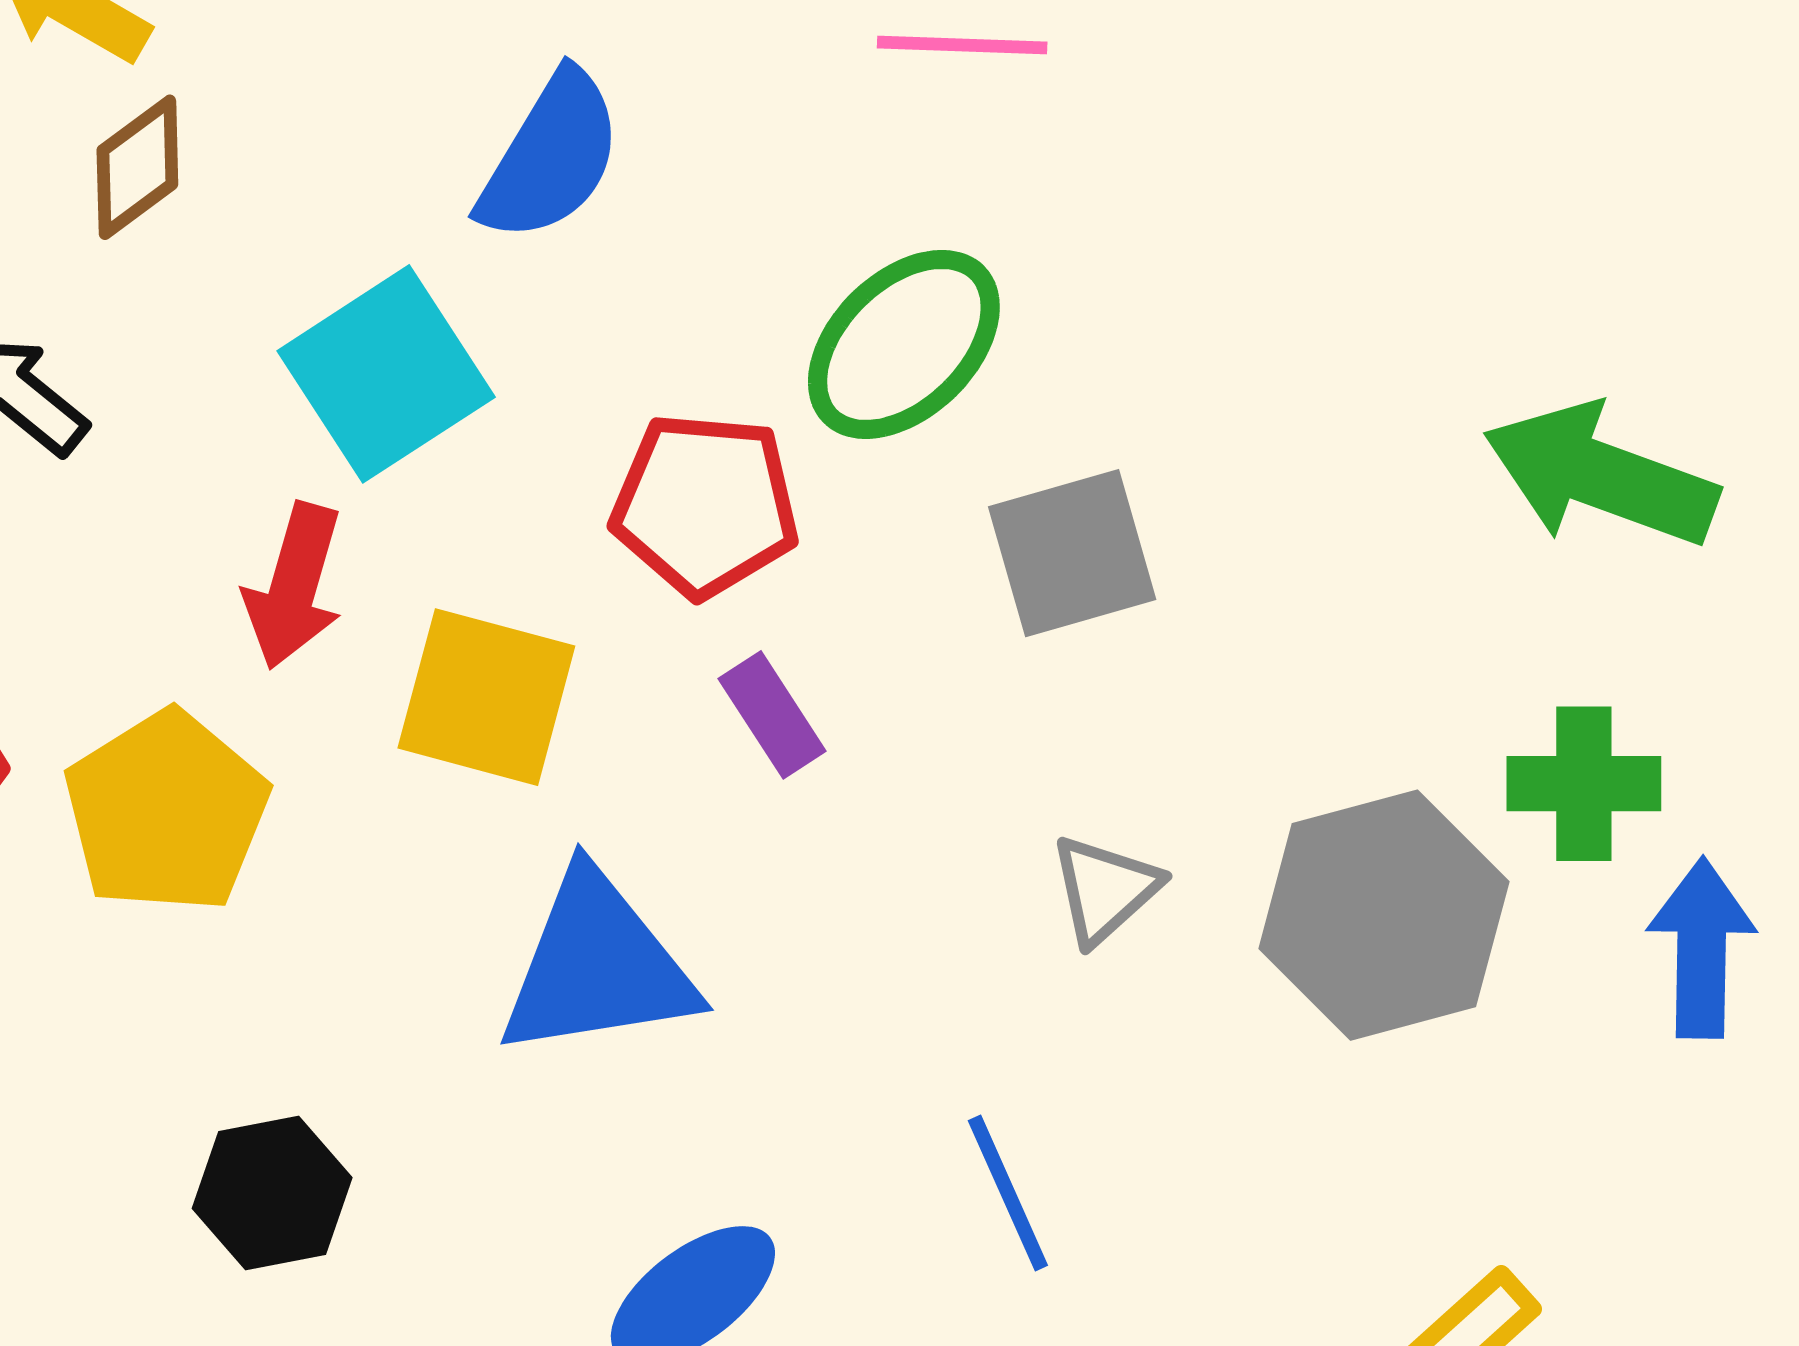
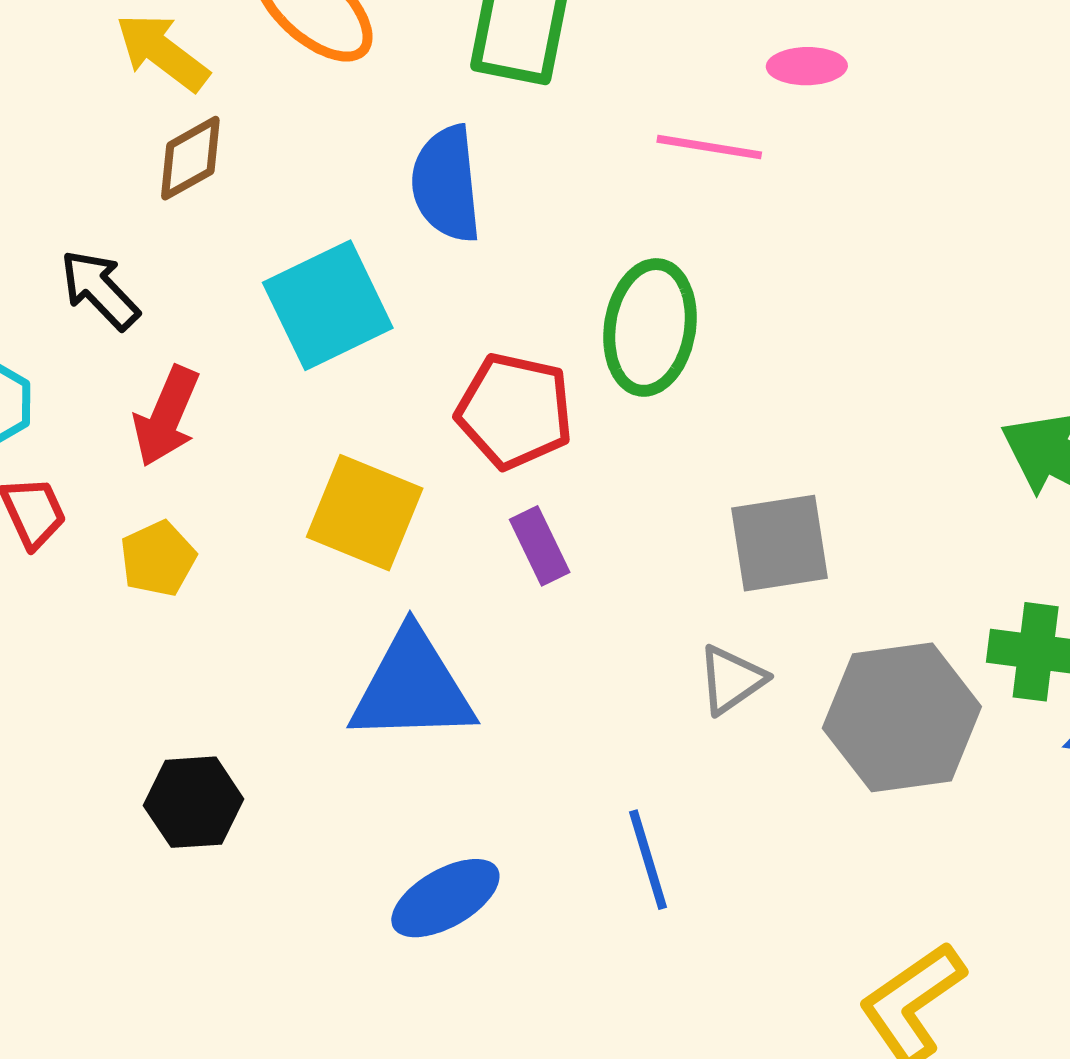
blue semicircle: (550, 157) -> (446, 184), turned 136
green ellipse: (904, 344) -> (650, 327), turned -44
gray square: (1072, 553) -> (780, 543), moved
red arrow: (294, 586) -> (166, 416), moved
yellow pentagon: (166, 812) -> (158, 559), size x0.6

